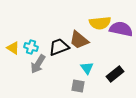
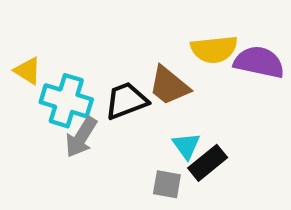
cyan cross: (31, 47) -> (66, 101), size x1.6
yellow triangle: (13, 48) -> (28, 71), moved
black rectangle: (115, 74) -> (208, 163), moved

